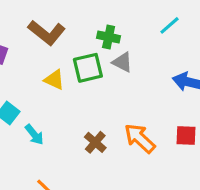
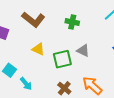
gray triangle: (122, 62) -> (83, 50), moved
green square: (88, 68) -> (62, 59), moved

